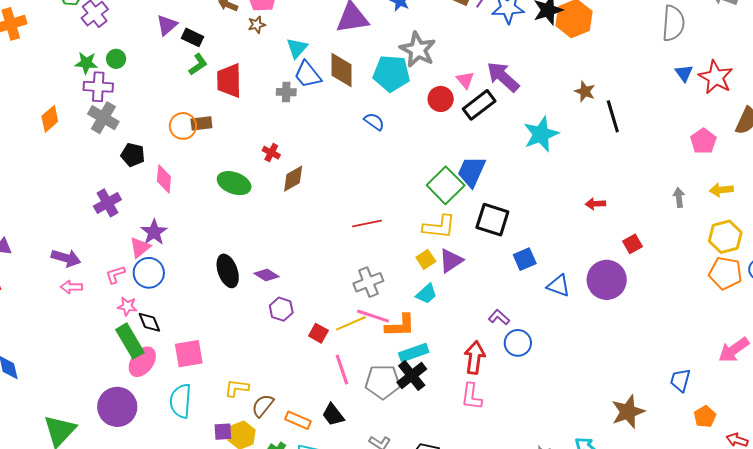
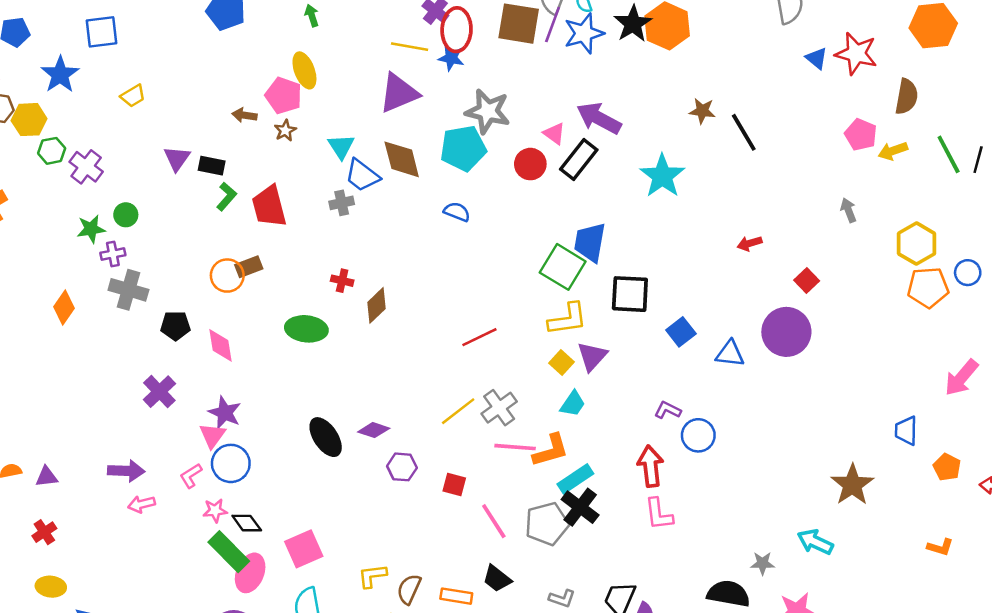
purple cross: (98, 87) -> (113, 254), size x0.7
yellow arrow: (721, 190) -> (893, 151), moved
yellow line: (351, 323) -> (458, 411), moved

